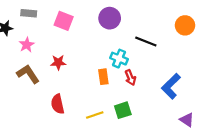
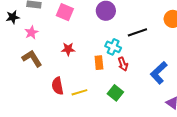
black line: (146, 41) -> (137, 32), turned -42
red star: (58, 62) -> (68, 49), moved
green square: (123, 110) -> (115, 93), turned -35
yellow line: (95, 115) -> (79, 92), moved

